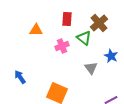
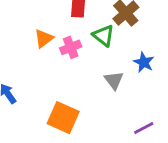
orange triangle: (36, 30) -> (44, 38), moved, turned -40

